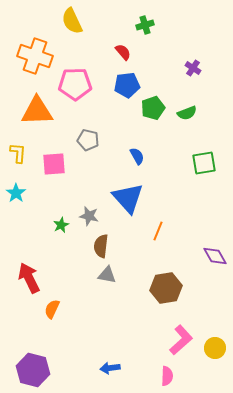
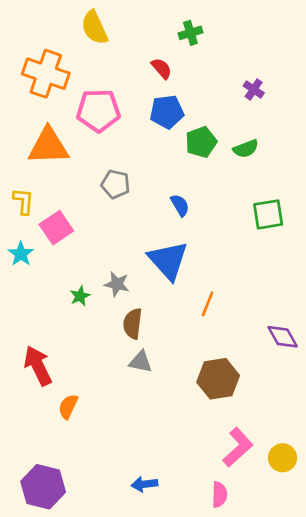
pink square: (54, 164) -> (56, 228), moved, turned -30

